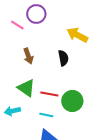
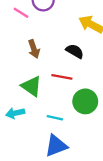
black semicircle: (63, 58) -> (75, 51), turned -49
red line: (49, 94) -> (62, 77), moved

